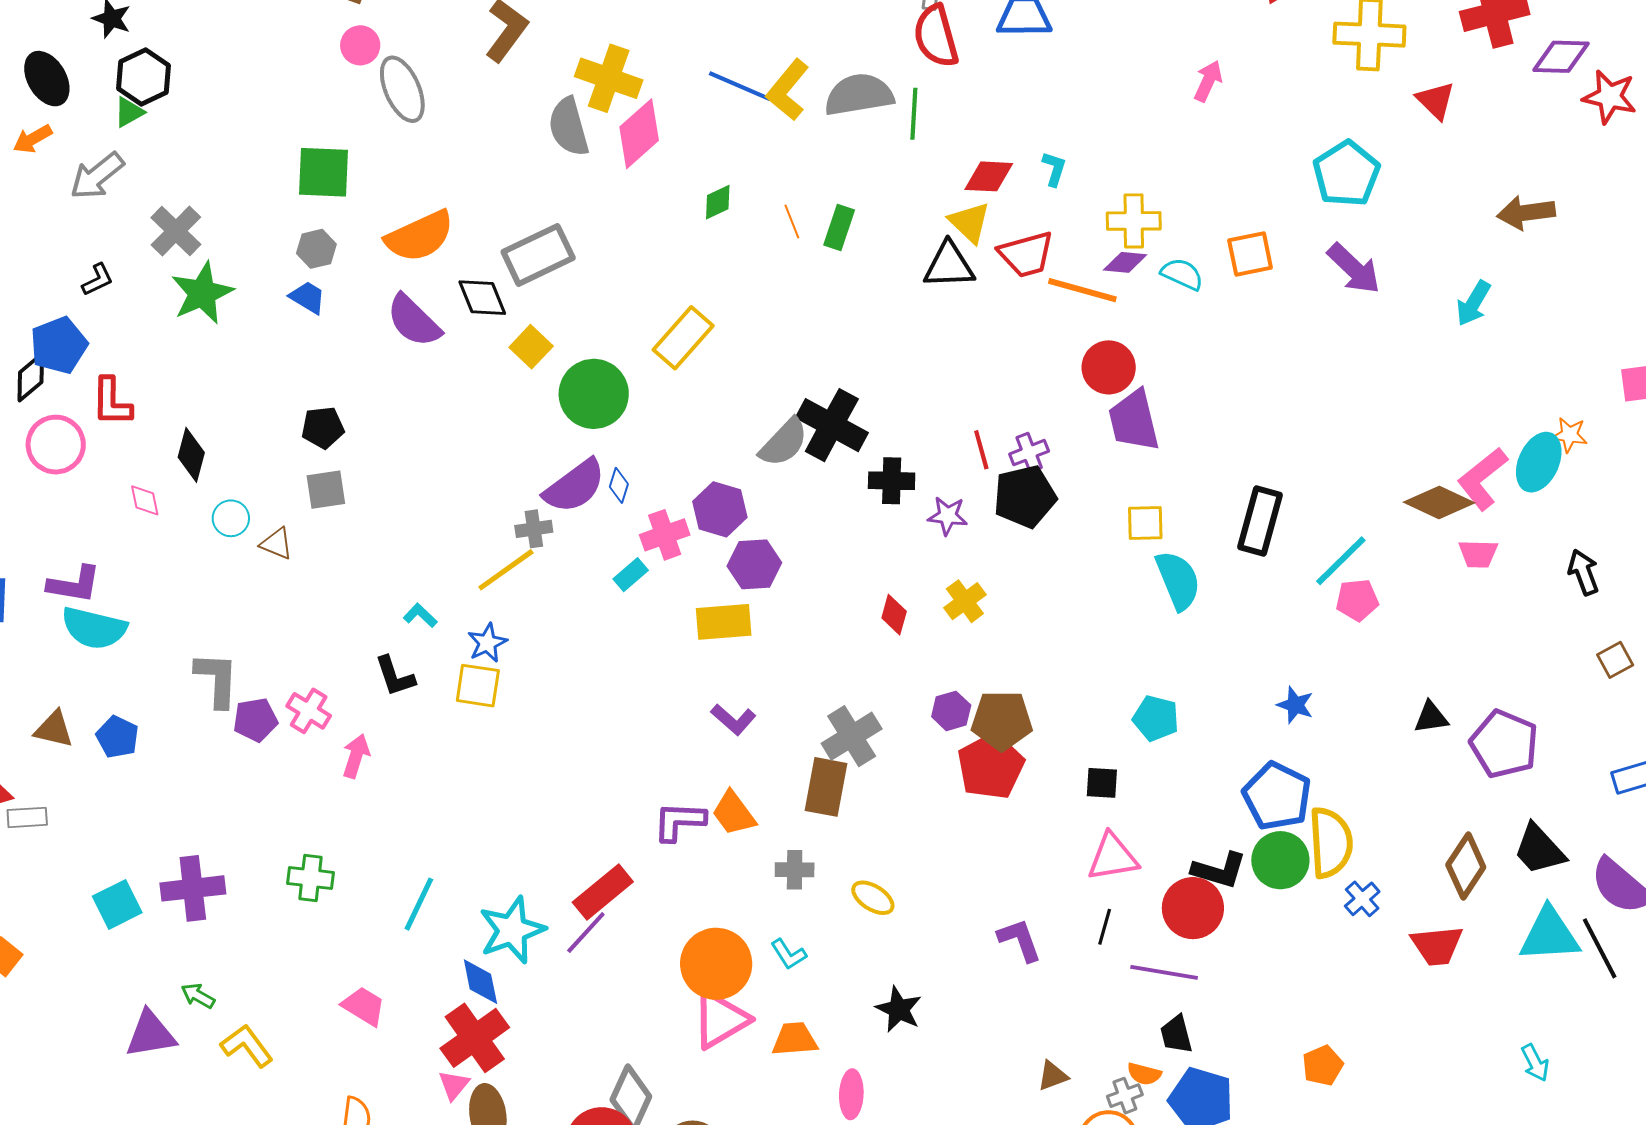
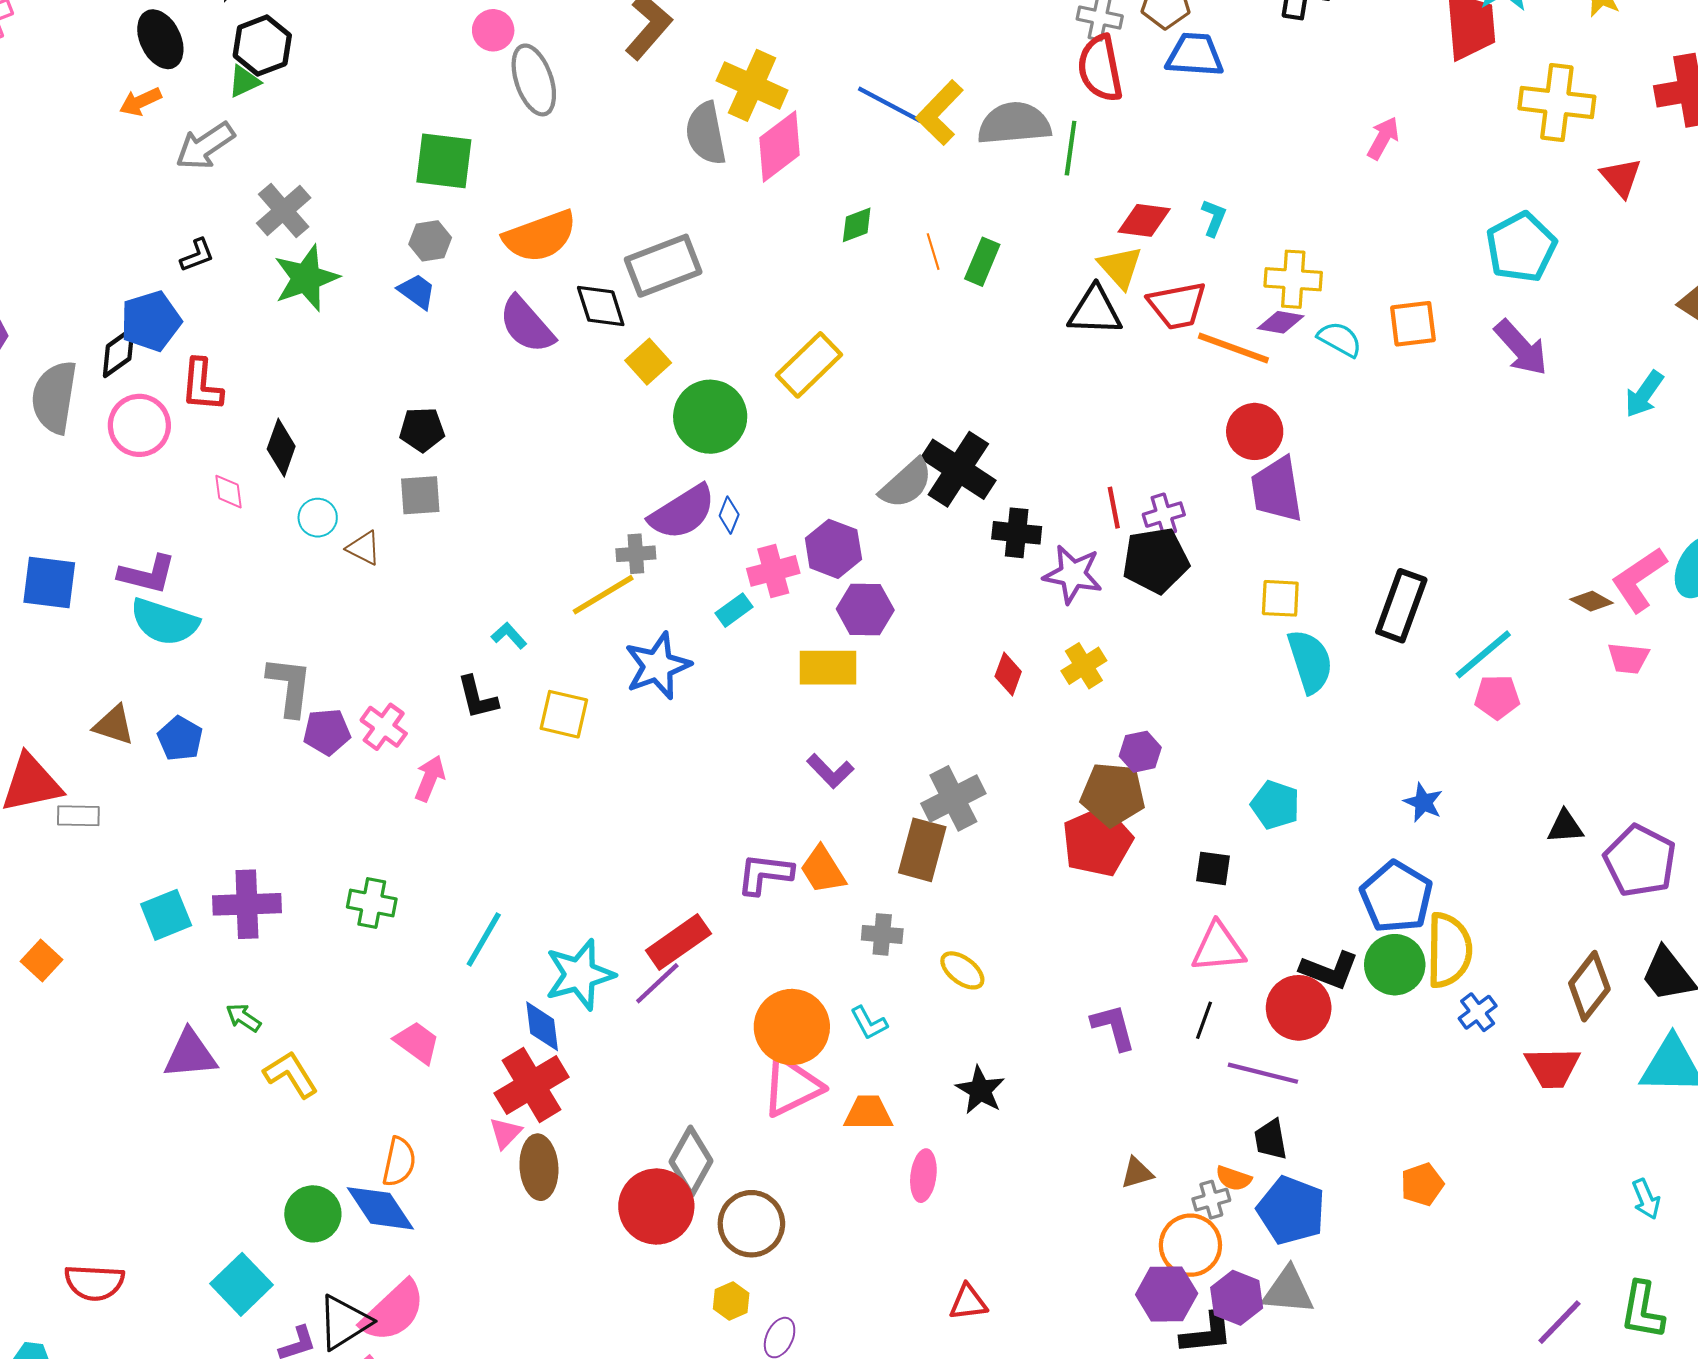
brown diamond: (1439, 502) -> (1591, 601), size x0.6
purple star: (948, 516) -> (1073, 574), size x1.4
blue star: (487, 643) -> (658, 666), moved, size x1.6
purple hexagon: (951, 711) -> (1140, 752), moved

